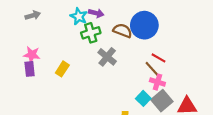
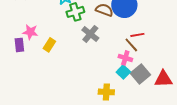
pink star: (32, 55) -> (30, 32), moved
red line: (159, 58) -> (137, 35), turned -40
pink cross: (157, 82) -> (125, 58), moved

